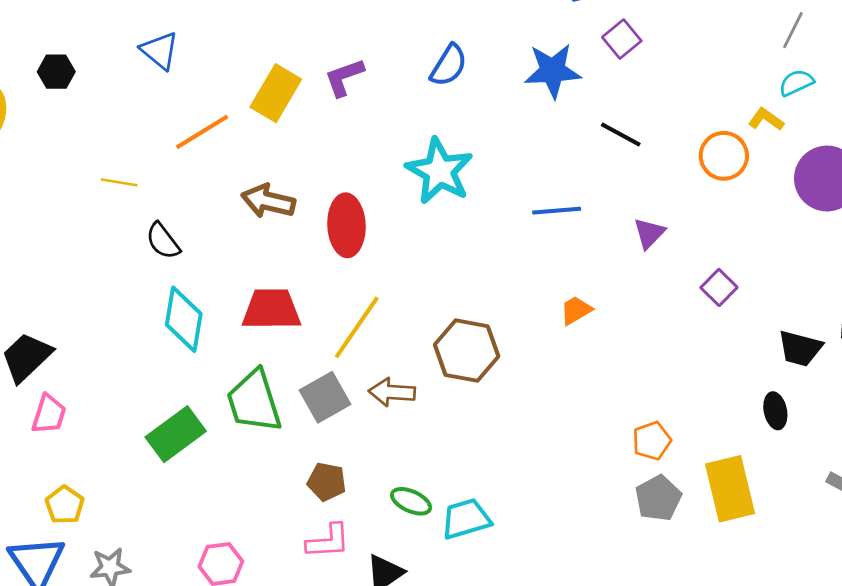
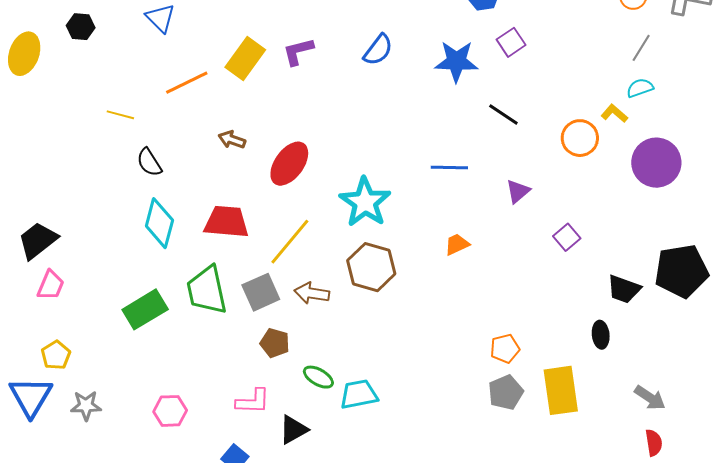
cyan star: (440, 171) -> (365, 202), moved
brown arrow: (268, 201) -> (232, 140), size x0.7
red ellipse: (346, 225) -> (289, 164), turned 33
brown pentagon: (327, 482) -> (275, 343), moved

